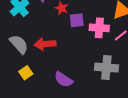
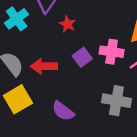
purple square: (77, 20) -> (82, 57), moved, turned -35
yellow square: (26, 73) -> (18, 99), size x1.6

